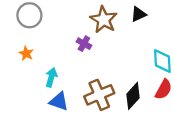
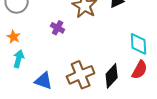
purple cross: (84, 44) -> (58, 28), moved
cyan arrow: (51, 77) -> (19, 59), moved

